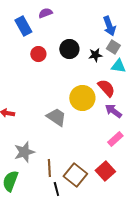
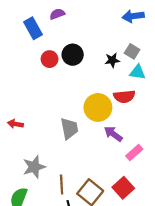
blue arrow: (109, 26) -> (133, 16), moved, turned 102
black circle: (69, 49) -> (73, 55), moved
red semicircle: (106, 88) -> (124, 96), turned 126
purple arrow: (113, 111) -> (113, 134), moved
gray trapezoid: (56, 117) -> (69, 128), turned 45

